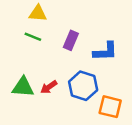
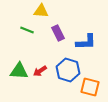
yellow triangle: (38, 13) -> (41, 11), moved
purple rectangle: (71, 40) -> (58, 33), turned -49

